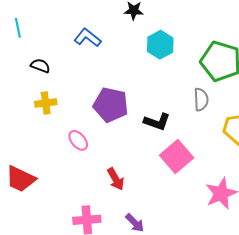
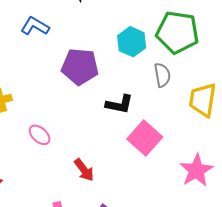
cyan hexagon: (160, 45) -> (132, 42), moved
purple pentagon: (111, 105) -> (80, 67), moved

